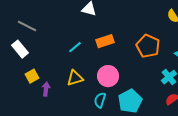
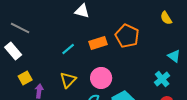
orange pentagon: (148, 46) -> (127, 36), moved
yellow triangle: (75, 78) -> (68, 80), turned -30

